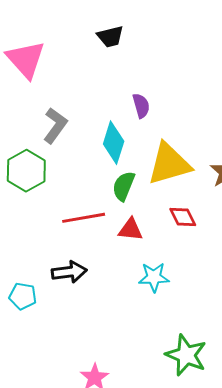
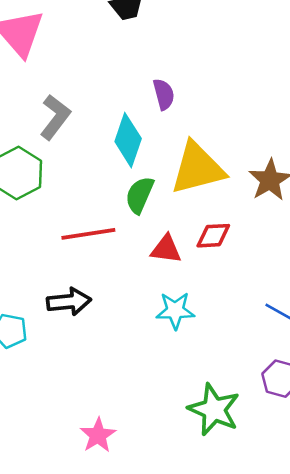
red diamond: (183, 217) -> (213, 236), turned -68
red triangle: (131, 230) -> (166, 249), moved

